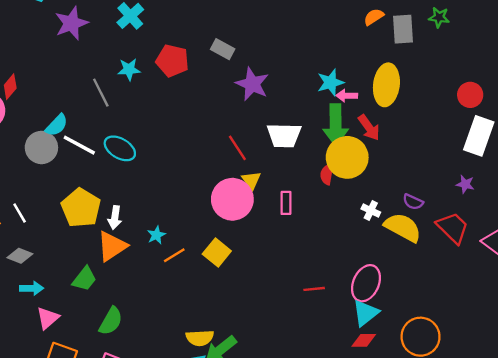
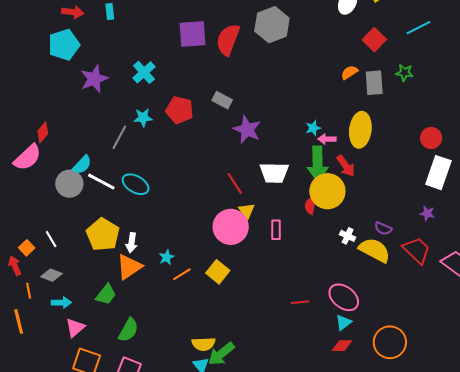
cyan star: (330, 83) -> (313, 128), size x0.7
gray line: (101, 93) -> (119, 137), turned 55
pink ellipse: (366, 283) -> (344, 297), turned -76
cyan triangle: (366, 313) -> (343, 322), size x0.7

